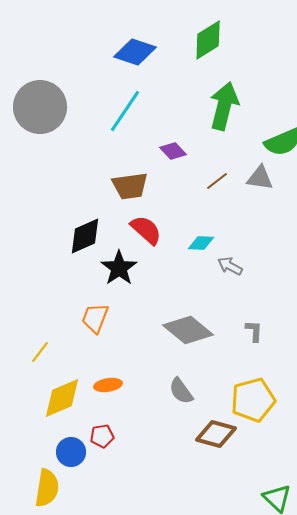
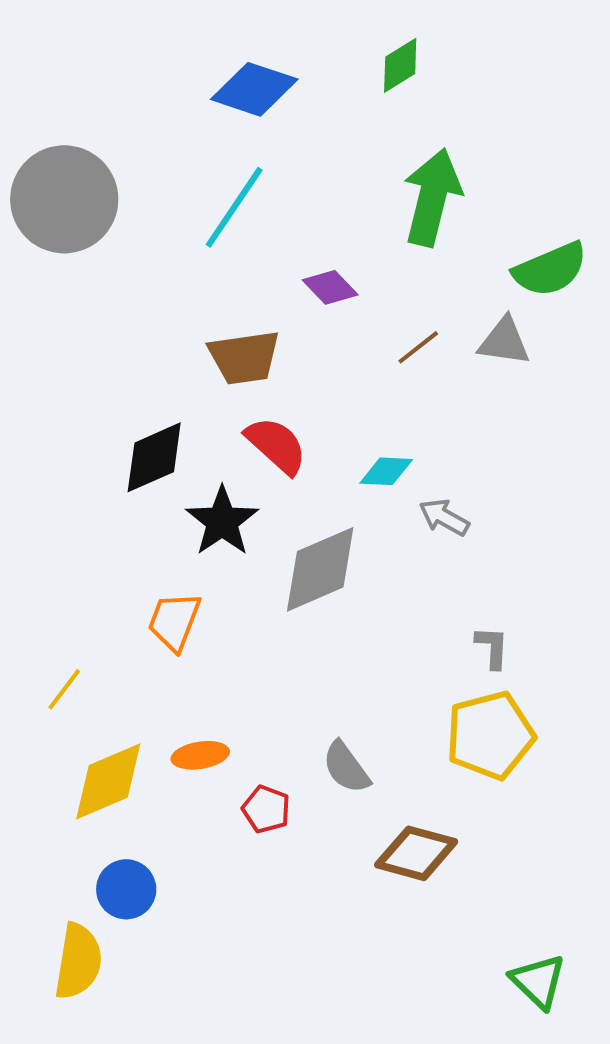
green diamond: (208, 40) -> (400, 65), size x0.7
gray diamond: (188, 330) -> (320, 569), moved, turned -63
yellow pentagon: (253, 400) -> (490, 735), moved
red pentagon: (102, 436) -> (266, 809), moved, turned 30

